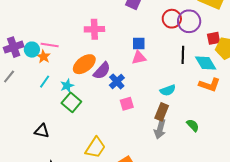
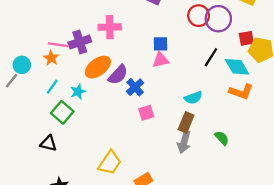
purple cross: (14, 47) -> (80, 42), moved
cyan circle: (32, 50) -> (22, 65), moved
black line: (183, 55) -> (211, 57), turned 30
green square: (71, 102) -> (62, 112), moved

